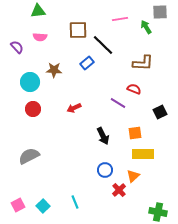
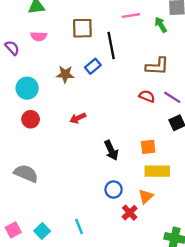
black line: (103, 45) -> (111, 46), turned 35
brown star: (54, 70) -> (65, 74), moved
purple line: (118, 103) -> (172, 97), moved
gray semicircle: (29, 156) -> (26, 173), turned 50

